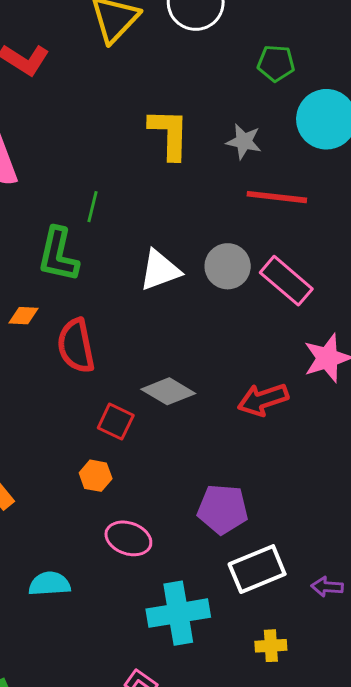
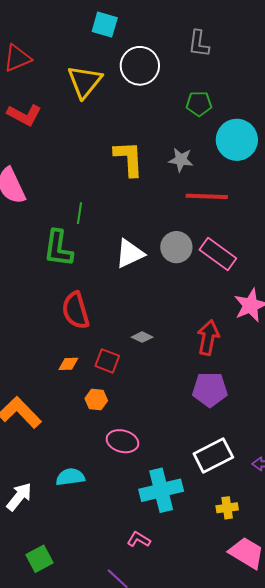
orange diamond: (23, 316) -> (68, 364), moved
gray diamond: (168, 391) -> (142, 337), size x0.6
red arrow: (263, 400) -> (208, 338), turned 124
purple pentagon: (223, 509) -> (210, 390), moved

